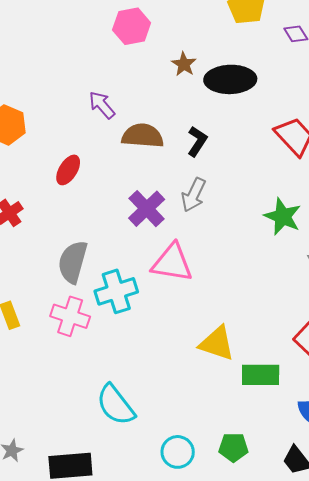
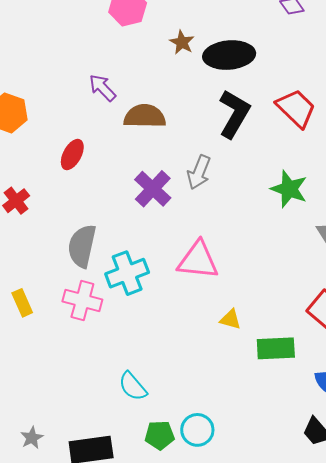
black L-shape: (197, 141) -> (234, 114), moved, size x1.6
pink triangle: (172, 263) -> (198, 260), moved
yellow triangle: (217, 343) -> (230, 319), size x0.6
cyan semicircle: (116, 405) -> (133, 386), size x0.7
green pentagon: (233, 447) -> (160, 435), moved

